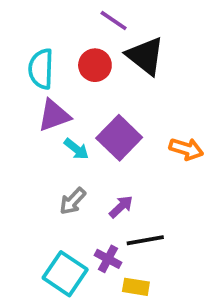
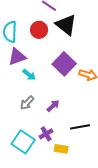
purple square: (119, 138) -> (64, 64), moved
black line: (145, 240) -> (80, 127), moved
purple cross: (108, 259) -> (46, 134), turned 32

